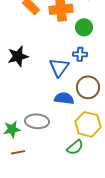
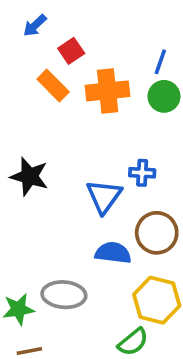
green circle: (84, 27) -> (164, 96), moved
black star: (18, 56) -> (29, 176), turned 30

